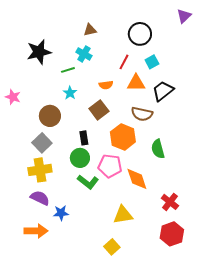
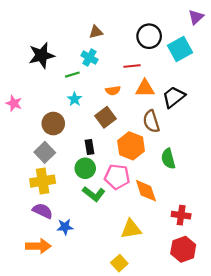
red line: (124, 62) -> (132, 66), turned 56
cyan square: (152, 62) -> (180, 49), moved, size x1.6
brown semicircle: (142, 114) -> (151, 121), turned 60
red cross: (170, 202) -> (181, 215), turned -30

